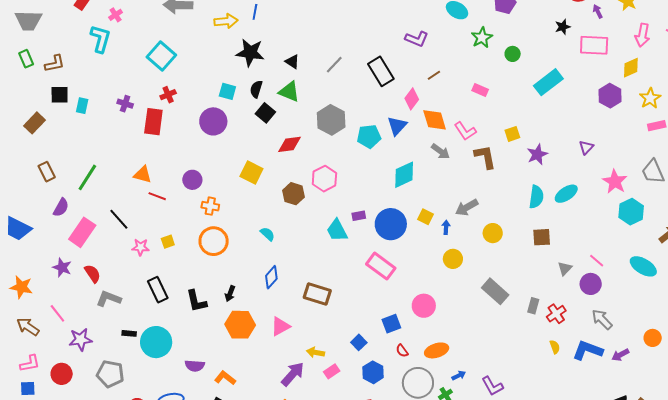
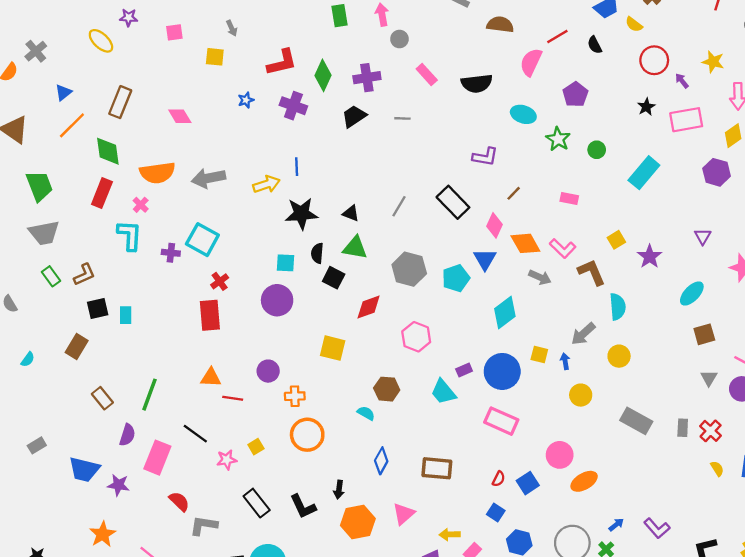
purple cross: (125, 104) -> (171, 253), moved
brown hexagon: (293, 194) -> (387, 389), moved
cyan semicircle: (536, 197) -> (618, 307), moved
brown square: (542, 237) -> (704, 334), moved
purple star: (62, 268) -> (118, 485), moved
orange star: (21, 287) -> (103, 534), turned -30
orange ellipse: (437, 350) -> (584, 481), moved
red semicircle: (402, 351) -> (499, 479), moved, turned -104

